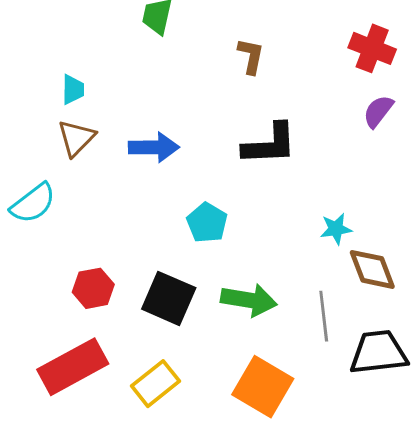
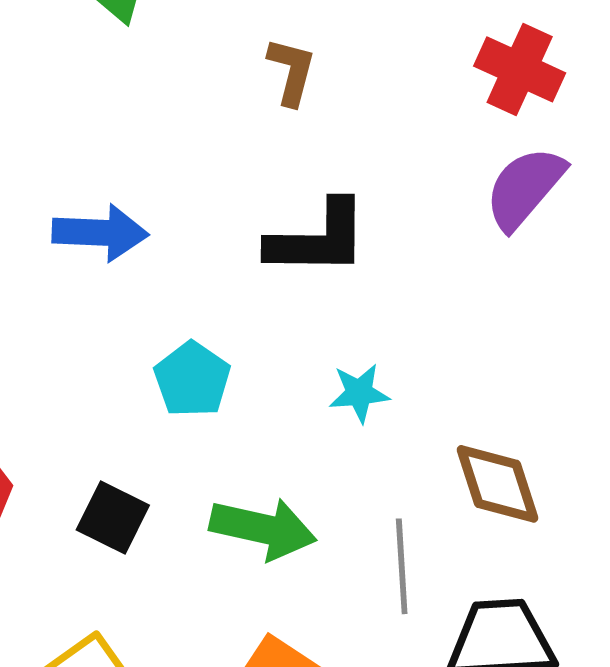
purple semicircle: (378, 111) -> (525, 188), size x1.4
cyan star: (336, 229) -> (359, 393), moved
black square: (169, 298) -> (113, 517), size x0.7

